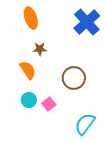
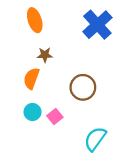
orange semicircle: (28, 70) -> (31, 78), turned -126

